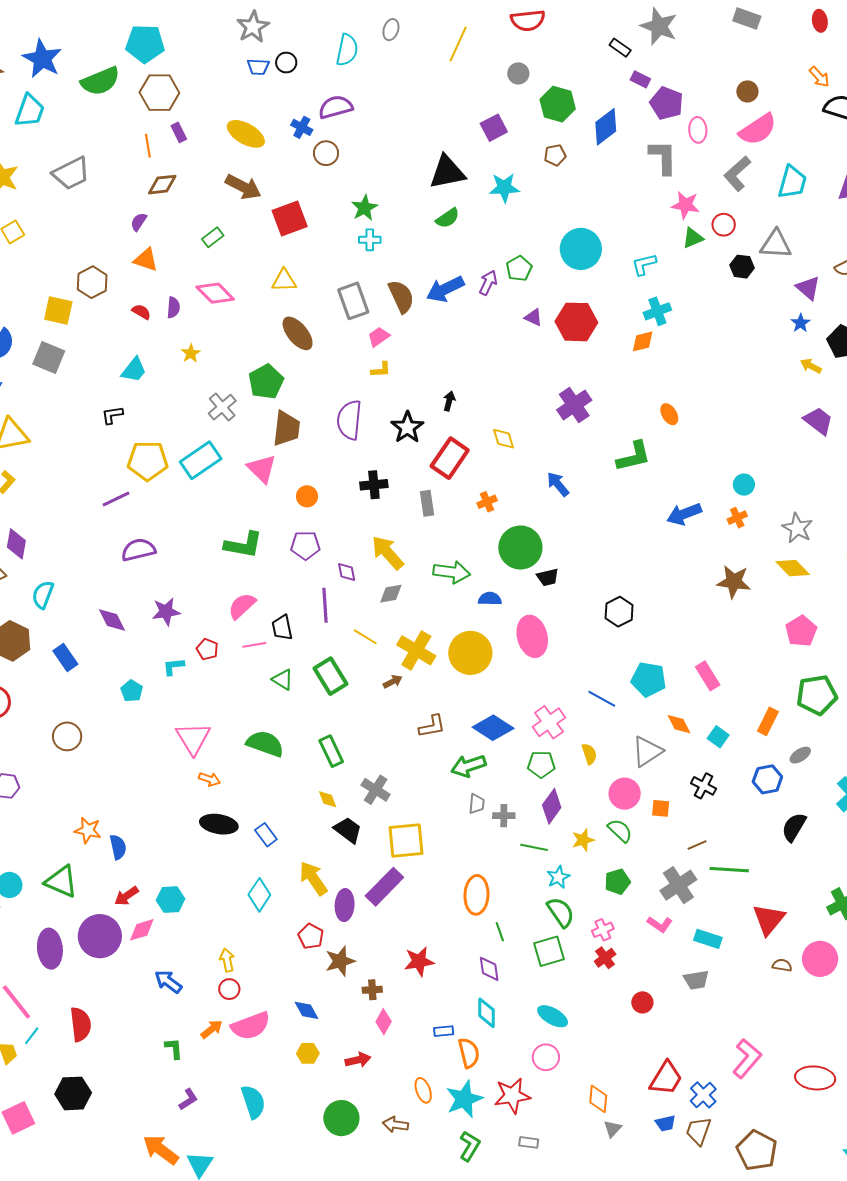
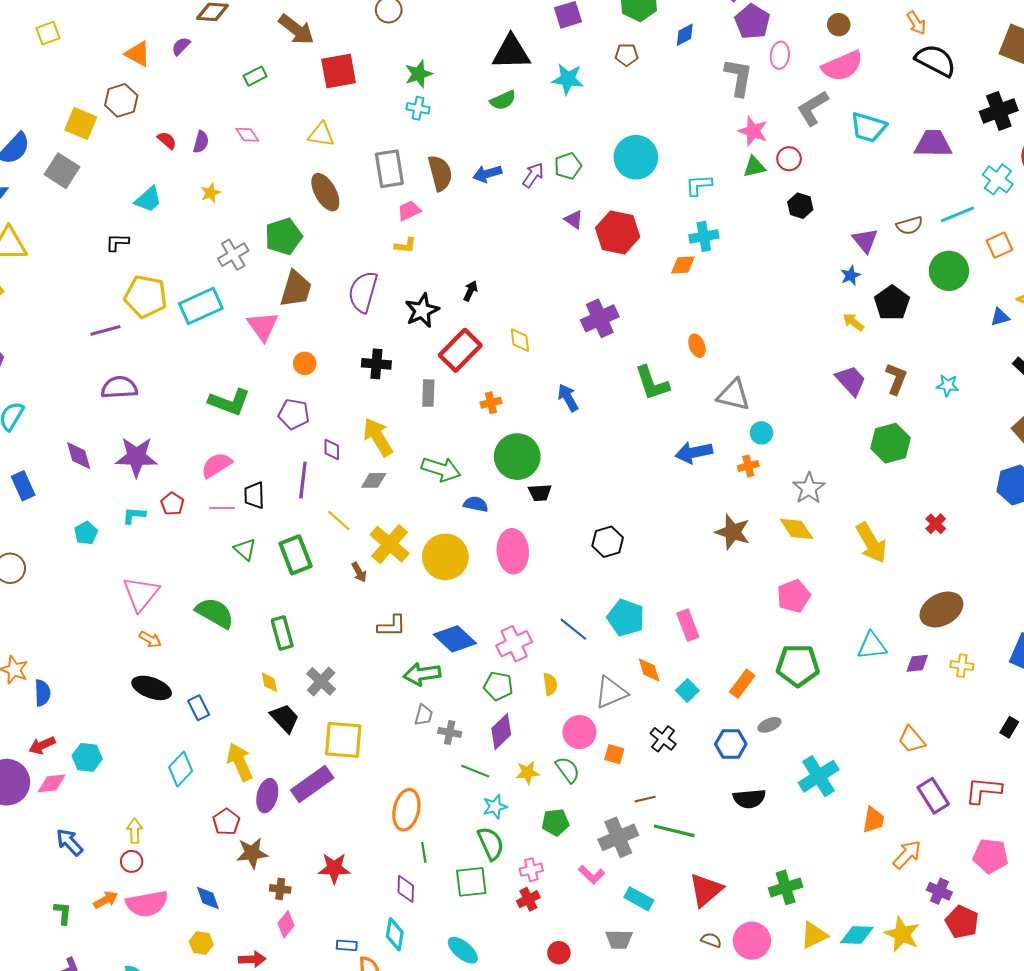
blue diamond: (606, 127) -> (685, 35), size x0.6
cyan trapezoid: (792, 182) -> (868, 127), turned 81
gray triangle: (776, 244) -> (734, 395), moved
orange triangle: (146, 260) -> (138, 54), moved
blue arrow: (445, 289) -> (487, 174), size x0.7
pink diamond: (215, 293) -> (247, 135), size x0.6
green L-shape: (634, 456) -> (652, 383), turned 75
purple star: (166, 612) -> (136, 457), size x1.4
brown arrow: (393, 682) -> (359, 572), turned 78
black semicircle: (794, 827) -> (749, 799), turned -136

